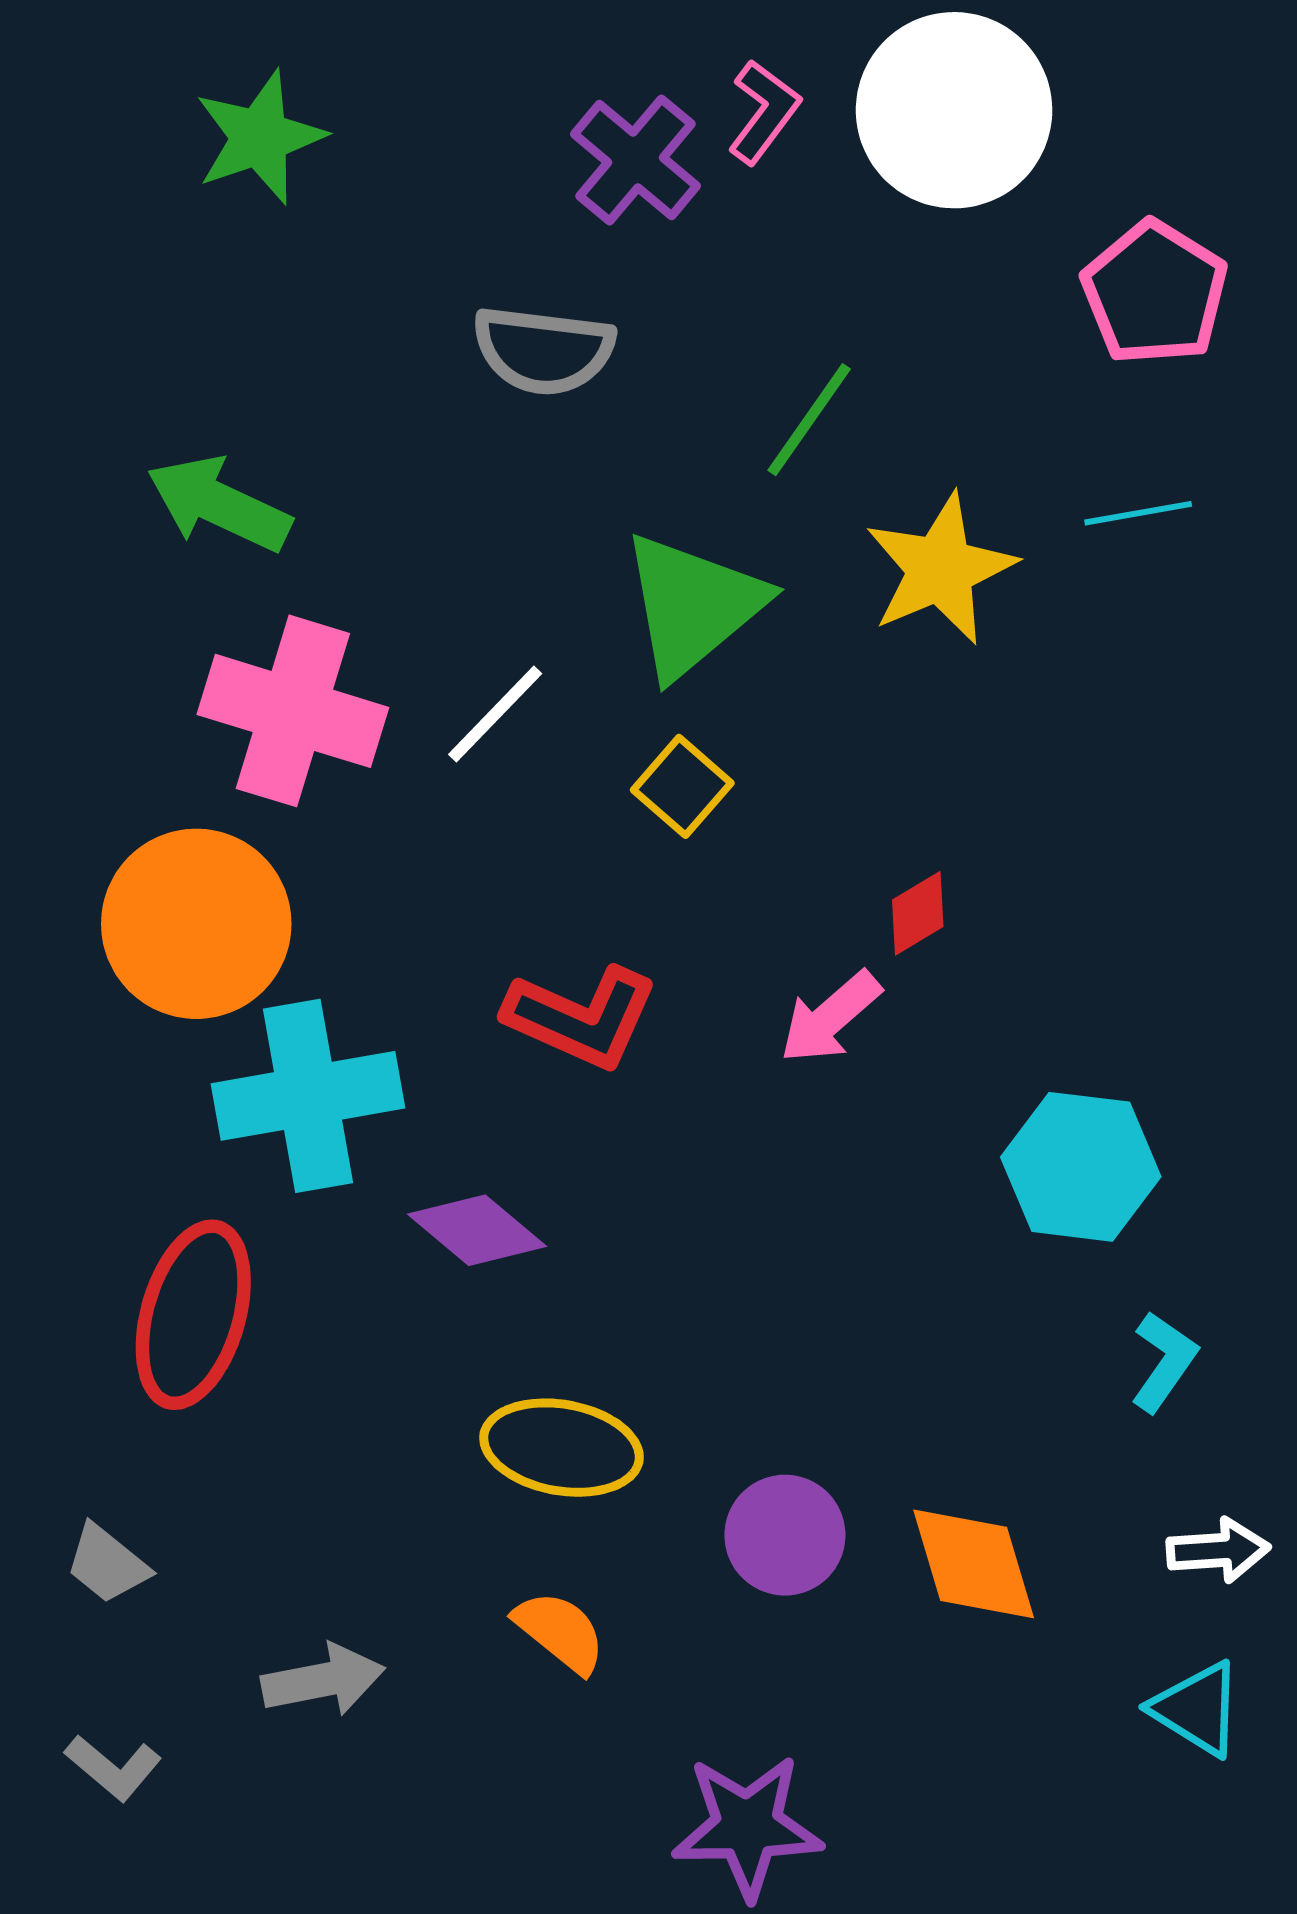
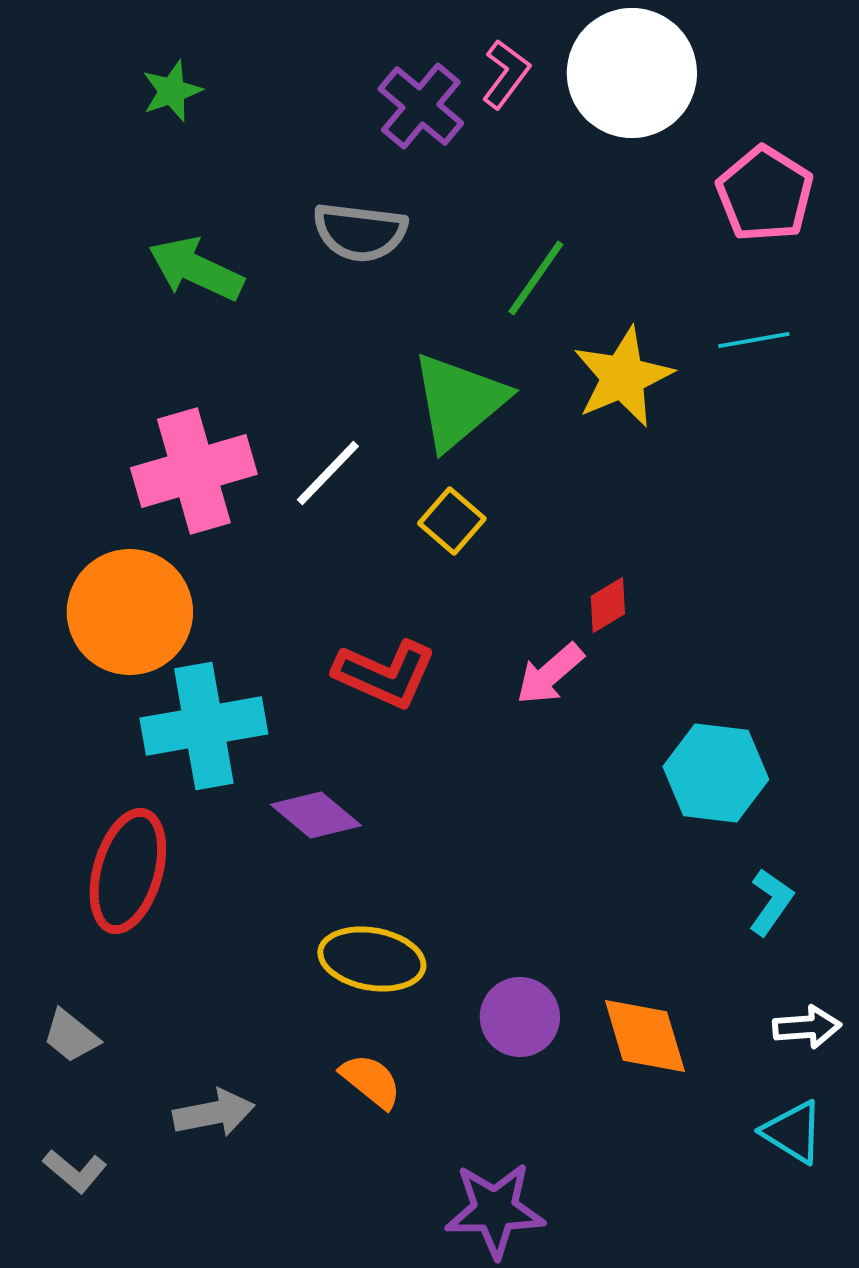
green star: (260, 137) -> (172, 91), size x0.7
green arrow: (219, 504) -> (196, 269), moved
pink cross: (293, 711) -> (194, 471), turned -33

